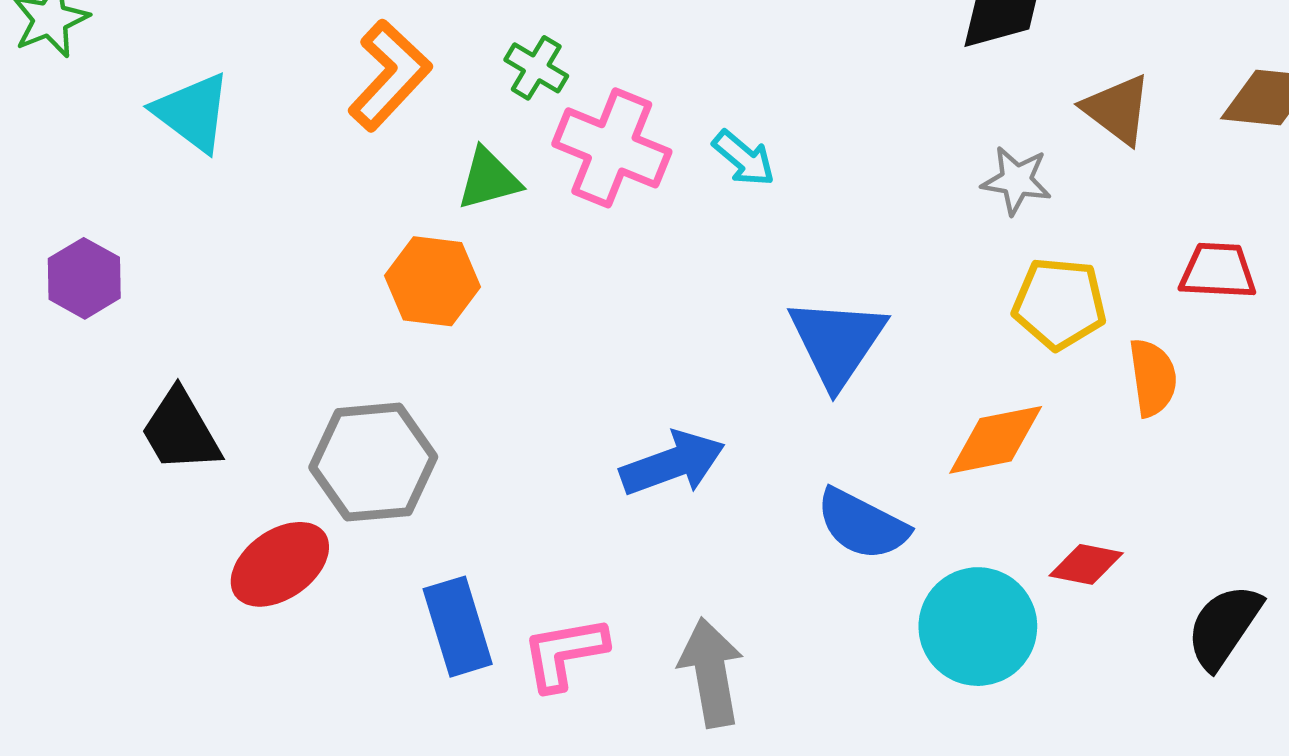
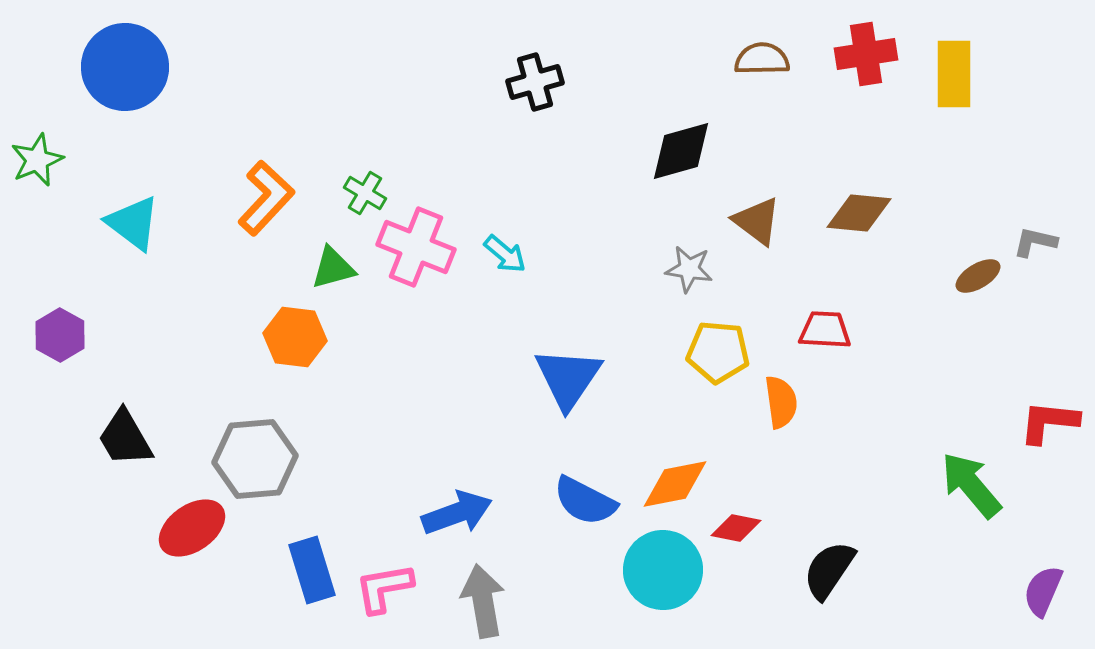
orange diamond: (996, 440) -> (675, 484), moved
blue arrow: (673, 464) -> (457, 513), moved

